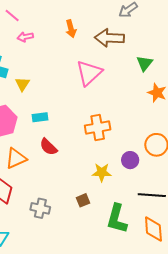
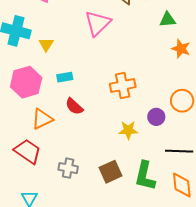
green triangle: (145, 63) -> (168, 20), turned 48
pink triangle: (89, 73) -> (98, 23), moved
brown square: (83, 200) -> (111, 172), moved, size x1.6

